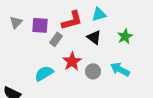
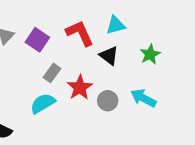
red L-shape: (72, 20) -> (80, 33), turned -100
purple square: (40, 25) -> (37, 40), turned 30
gray rectangle: (56, 39) -> (52, 73), moved

